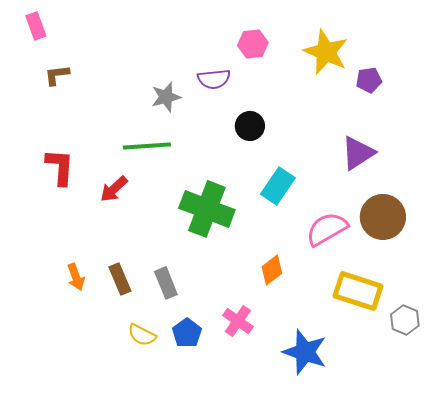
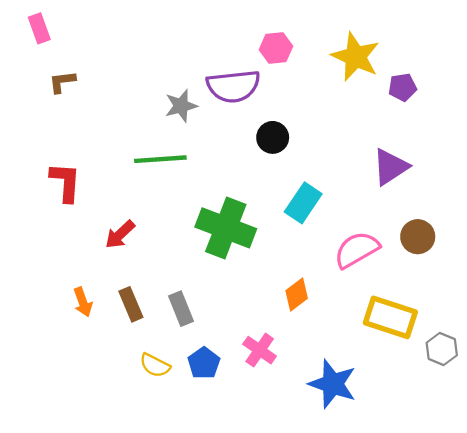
purple semicircle: (214, 79) -> (233, 86), size x1.5
red arrow: (114, 189) -> (120, 234), moved
brown circle: (383, 217) -> (418, 237), size x0.7

